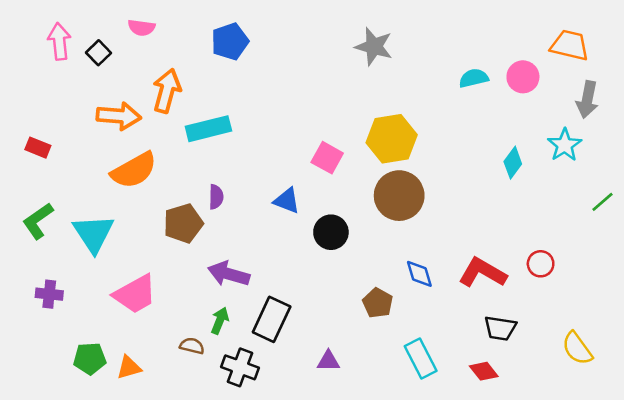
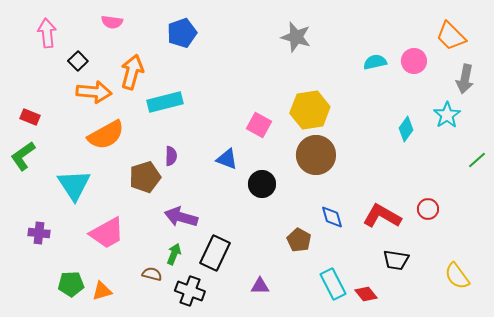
orange trapezoid: (570, 45) -> (451, 36), turned -148
black square: (99, 53) -> (78, 61), moved
green L-shape: (38, 221) -> (23, 156), moved
red diamond: (484, 371) -> (366, 294), moved

